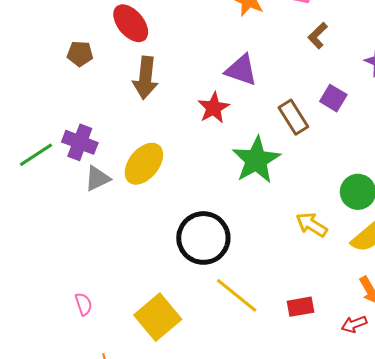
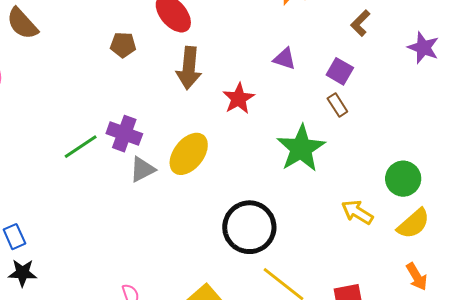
purple triangle: (241, 70) -> (285, 59), size x0.7
purple square: (333, 98) -> (340, 71), moved
red star: (214, 108) -> (239, 98), moved
brown rectangle: (293, 117) -> (337, 105), size x0.7

